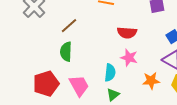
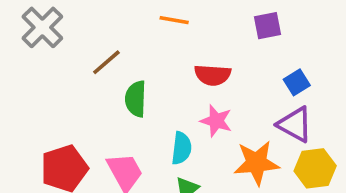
green semicircle: (66, 52) -> (136, 99), moved
orange star: (151, 81) -> (256, 163), size x1.4

